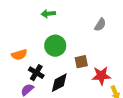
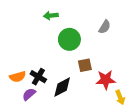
green circle: (55, 46) -> (69, 39), moved
orange semicircle: (19, 55) -> (18, 77), moved

